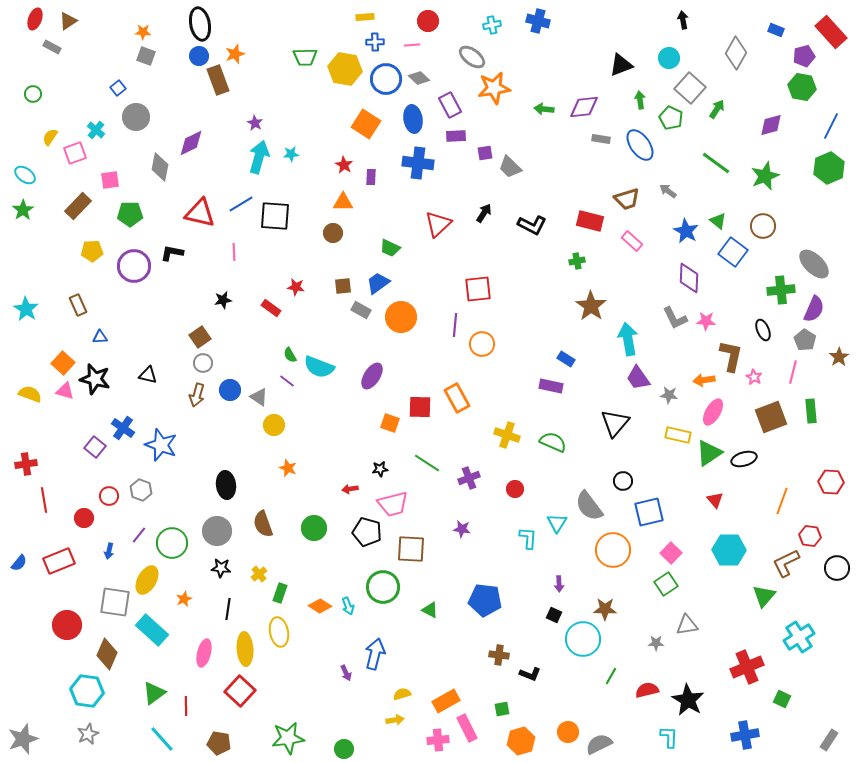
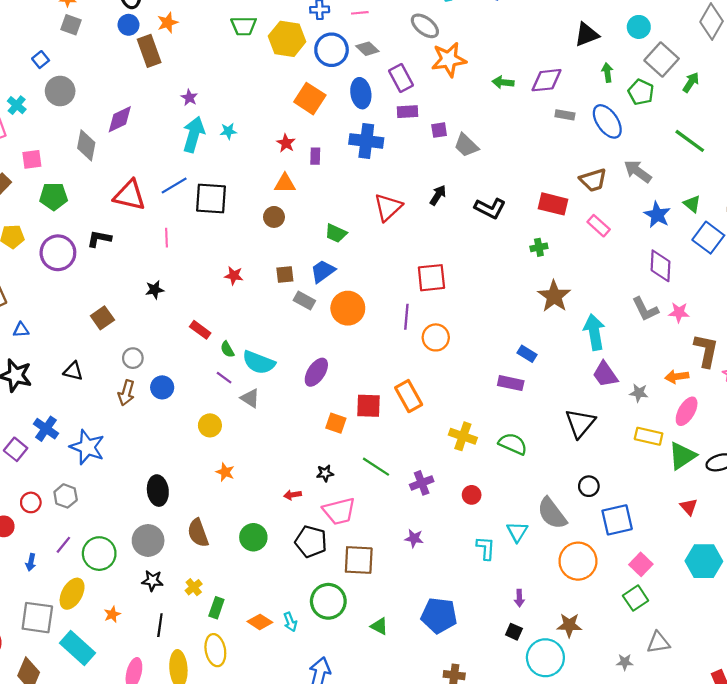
gray arrow: (668, 191) -> (638, 171), size x1.5
red rectangle: (271, 308) -> (200, 330), moved
brown square: (200, 337) -> (102, 318), moved
gray triangle: (259, 397) -> (250, 398), moved

